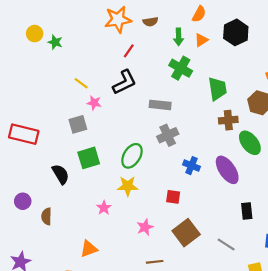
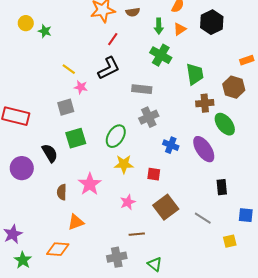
yellow star: (128, 186) -> (124, 164), moved
purple circle: (23, 201) -> (22, 168), moved, size x1.5
pink star: (104, 208) -> (90, 184), size x1.6
brown semicircle: (47, 216) -> (62, 192), moved

